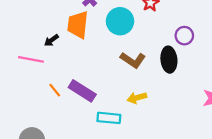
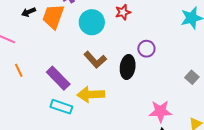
black arrow: (51, 40) -> (28, 12), moved
purple rectangle: (82, 91) -> (58, 78), moved
yellow arrow: (137, 98) -> (91, 94), size x1.5

